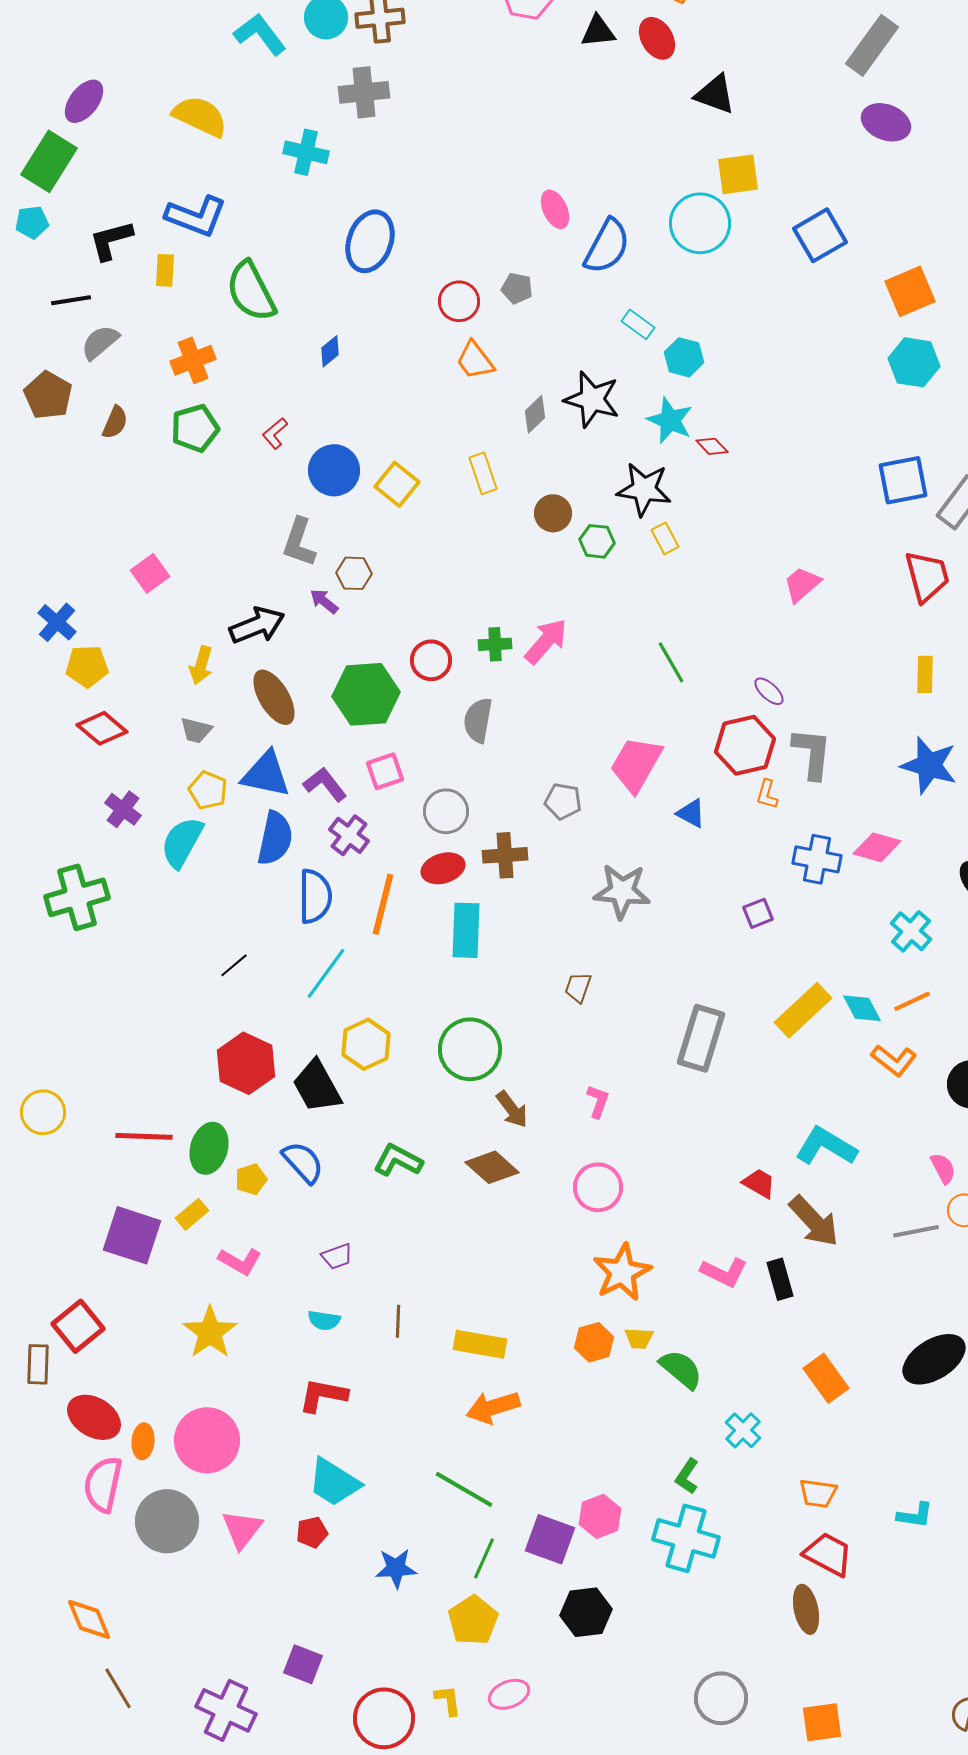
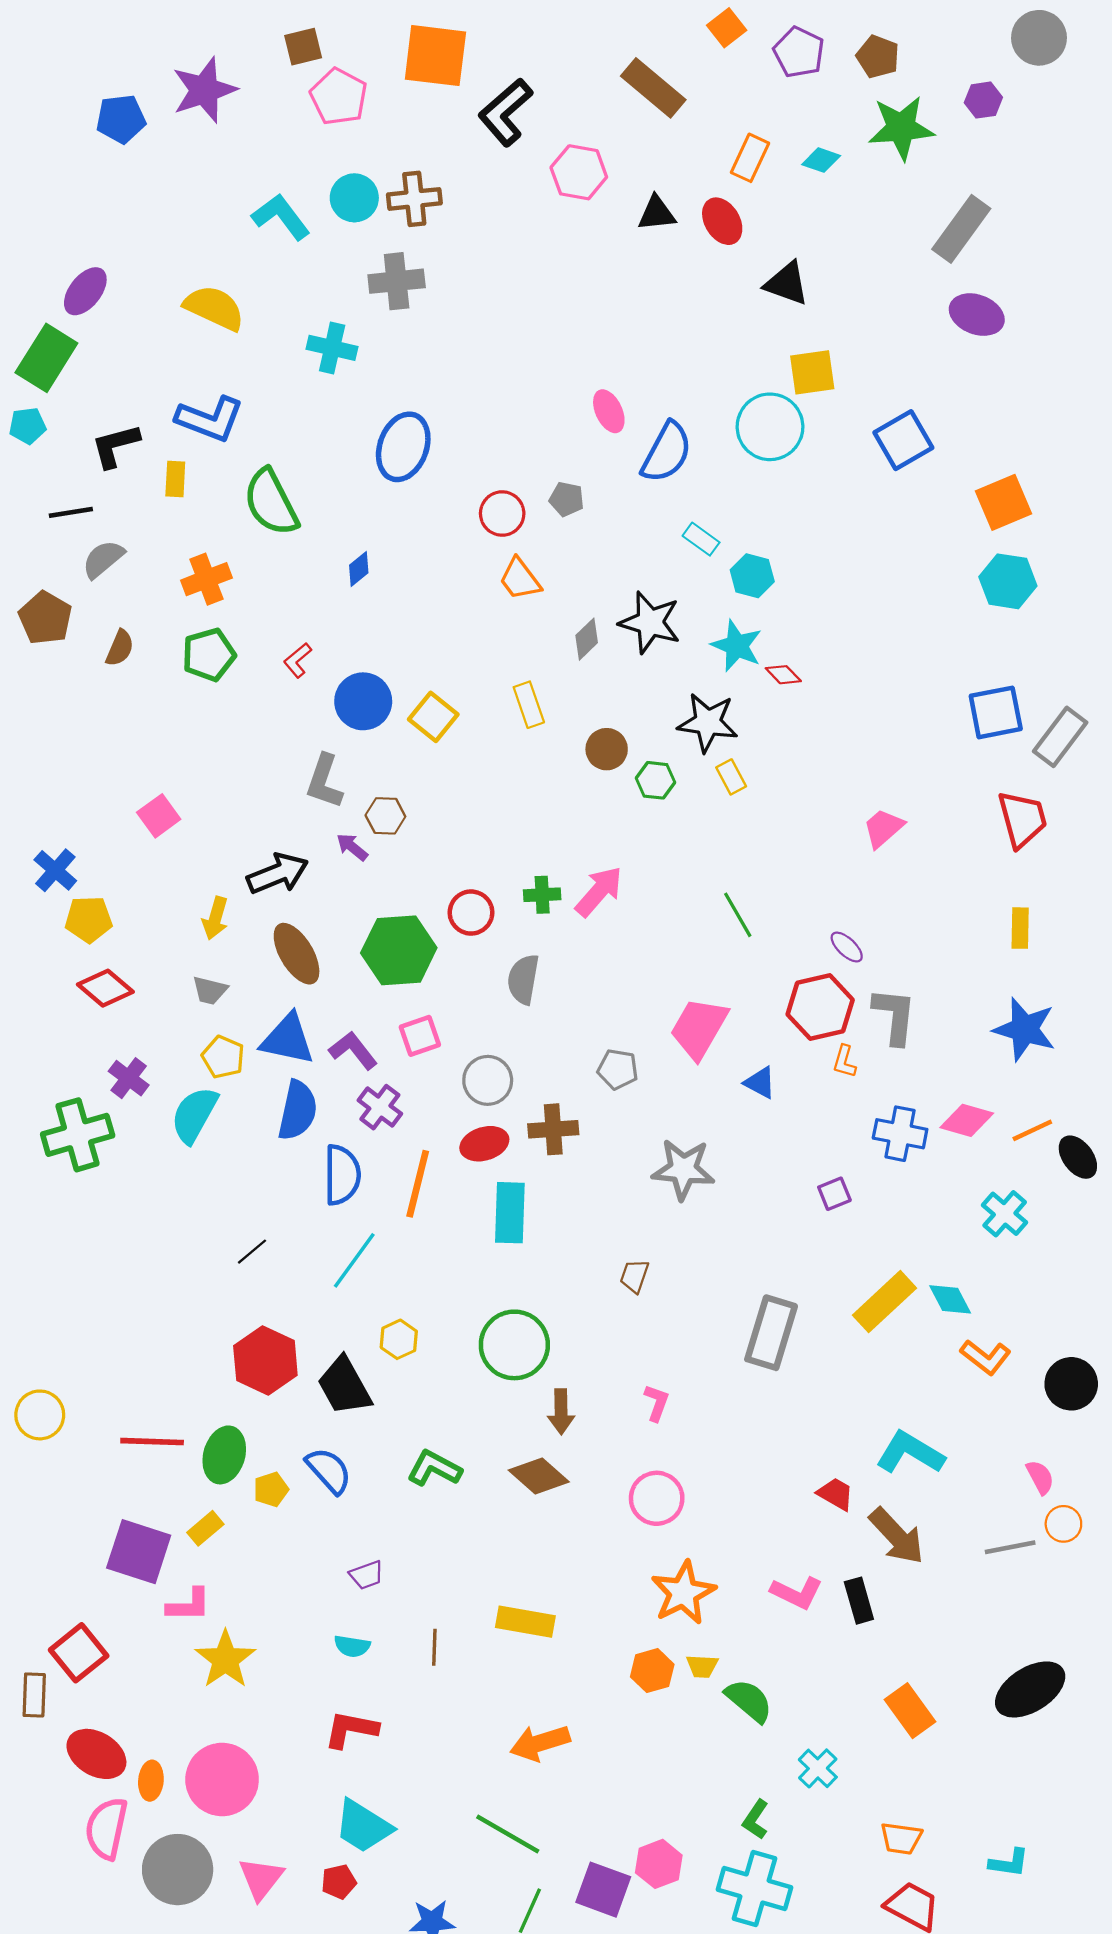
green cross: (77, 897) -> (78, 1135), moved
orange line: (912, 1001) -> (1032, 1130), moved
yellow hexagon: (366, 1044) -> (399, 1339), size x0.7
brown arrow: (512, 1109) -> (561, 1412), turned 36
pink L-shape: (240, 1261) -> (189, 1605), moved, turned -30
yellow rectangle: (480, 1344) -> (525, 1622), moved

